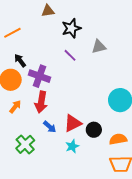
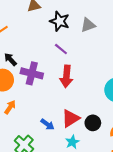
black star: (71, 28) -> (60, 21), turned -30
gray triangle: (99, 47) -> (88, 25), moved
red arrow: (41, 102) -> (66, 76), moved

